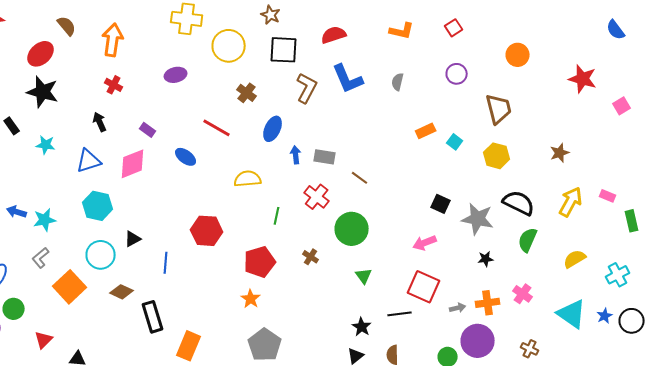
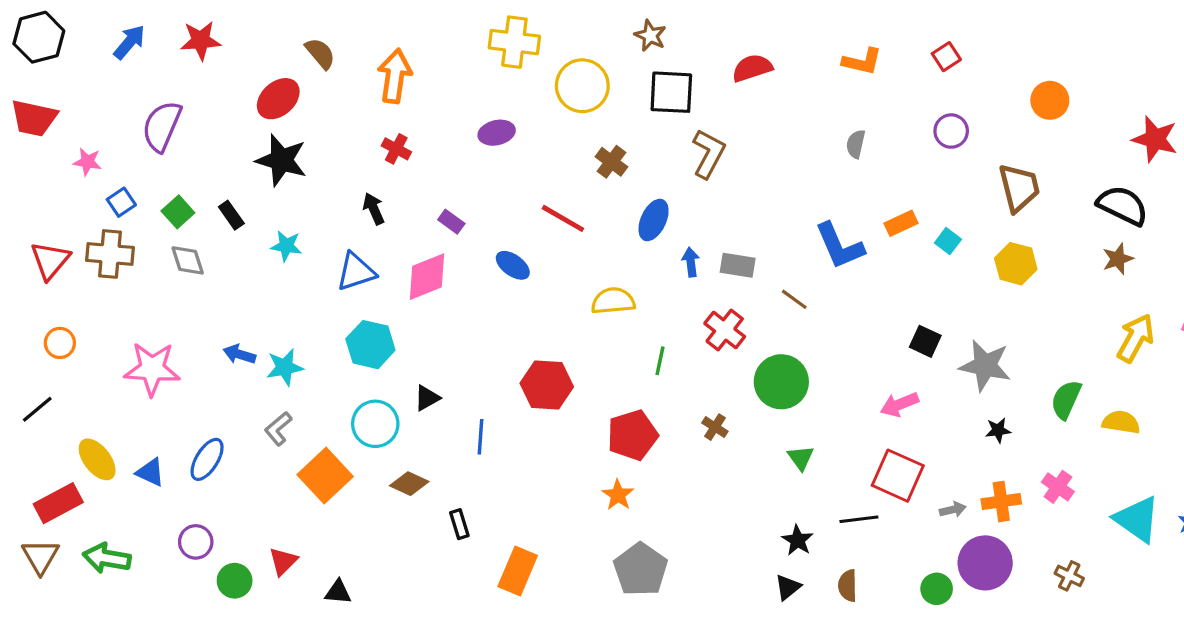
blue L-shape: (348, 79) -> (840, 246), moved
black semicircle: (519, 203) -> (1123, 205), moved
yellow semicircle: (575, 259) -> (1121, 422), moved, turned 40
green circle: (14, 309) -> (235, 581), moved
black rectangle: (153, 317) -> (459, 524), size x0.6

